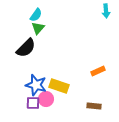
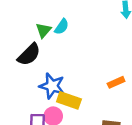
cyan semicircle: (36, 15) -> (62, 27), moved
blue star: (36, 85) -> (52, 86), moved

